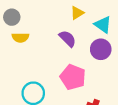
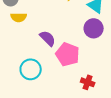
purple semicircle: (68, 39) -> (48, 38), moved

